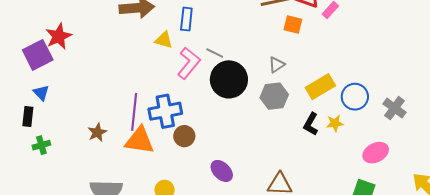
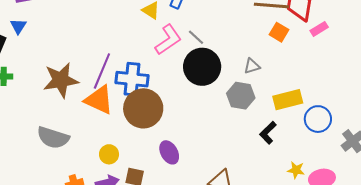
yellow star: (335, 123) -> (296, 170), moved
brown star: (97, 132) -> (61, 80), size x1.8
brown circle: (184, 136) -> (143, 108), size x1.8

